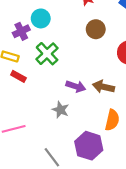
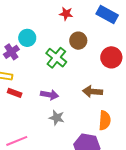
green cross: (47, 54) -> (56, 58), moved
purple arrow: (76, 86) -> (50, 95), moved

